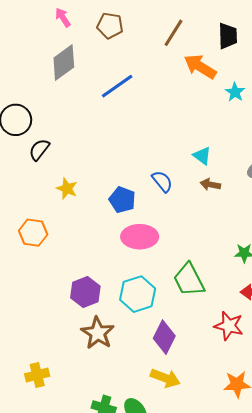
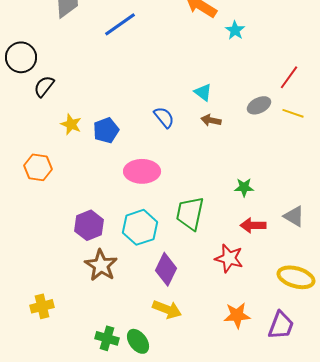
blue pentagon: (122, 200) -> (106, 130), moved, turned 30
green trapezoid: (189, 280) -> (190, 213), turned 39

